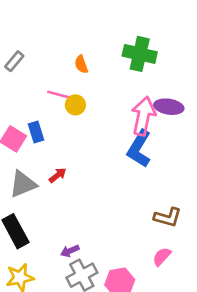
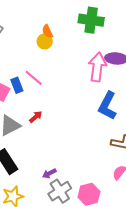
pink line: (60, 95) -> (34, 78), moved, turned 30
yellow circle: (75, 105) -> (45, 41), moved
blue L-shape: (139, 149) -> (107, 106), moved

